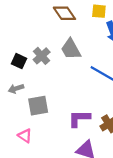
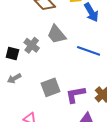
gray square: (38, 106) -> (50, 87), moved

